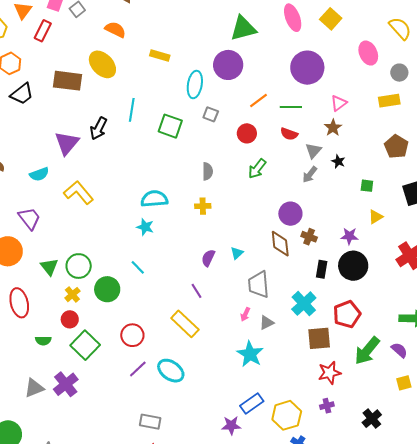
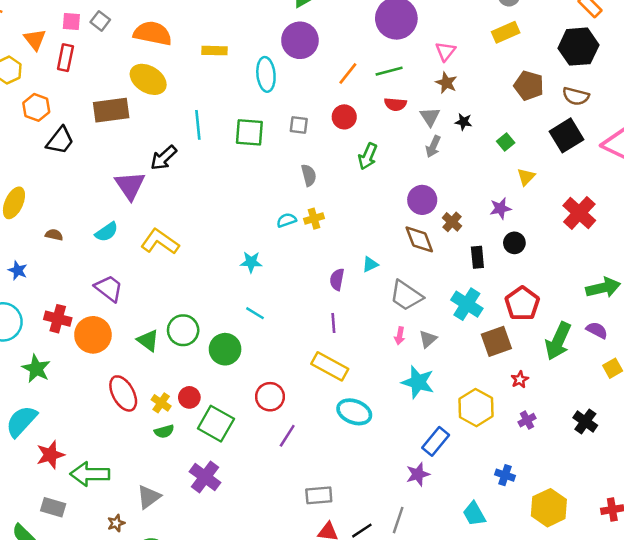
orange semicircle: (115, 30) -> (153, 33), size x1.4
gray square: (211, 114) -> (299, 125), moved
black arrow: (99, 128) -> (164, 158), turned 35
green square: (367, 186) -> (506, 142), turned -32
cyan semicircle: (154, 199) -> (286, 220), moved, size x0.6
brown cross: (309, 237) -> (452, 222), turned 35
cyan triangle: (237, 253) -> (370, 264), turned 32
black circle: (353, 266) -> (514, 243), size x0.6
gray trapezoid: (259, 285) -> (406, 296), turned -36
purple line: (197, 291) -> (333, 323), turned 42
yellow cross: (72, 295) -> (161, 403), moved
cyan ellipse: (171, 371) -> (354, 412), moved
red star: (329, 373) -> (520, 380), size x0.6
gray triangle: (34, 388) -> (149, 497), moved
yellow hexagon: (287, 415) -> (476, 408), moved

